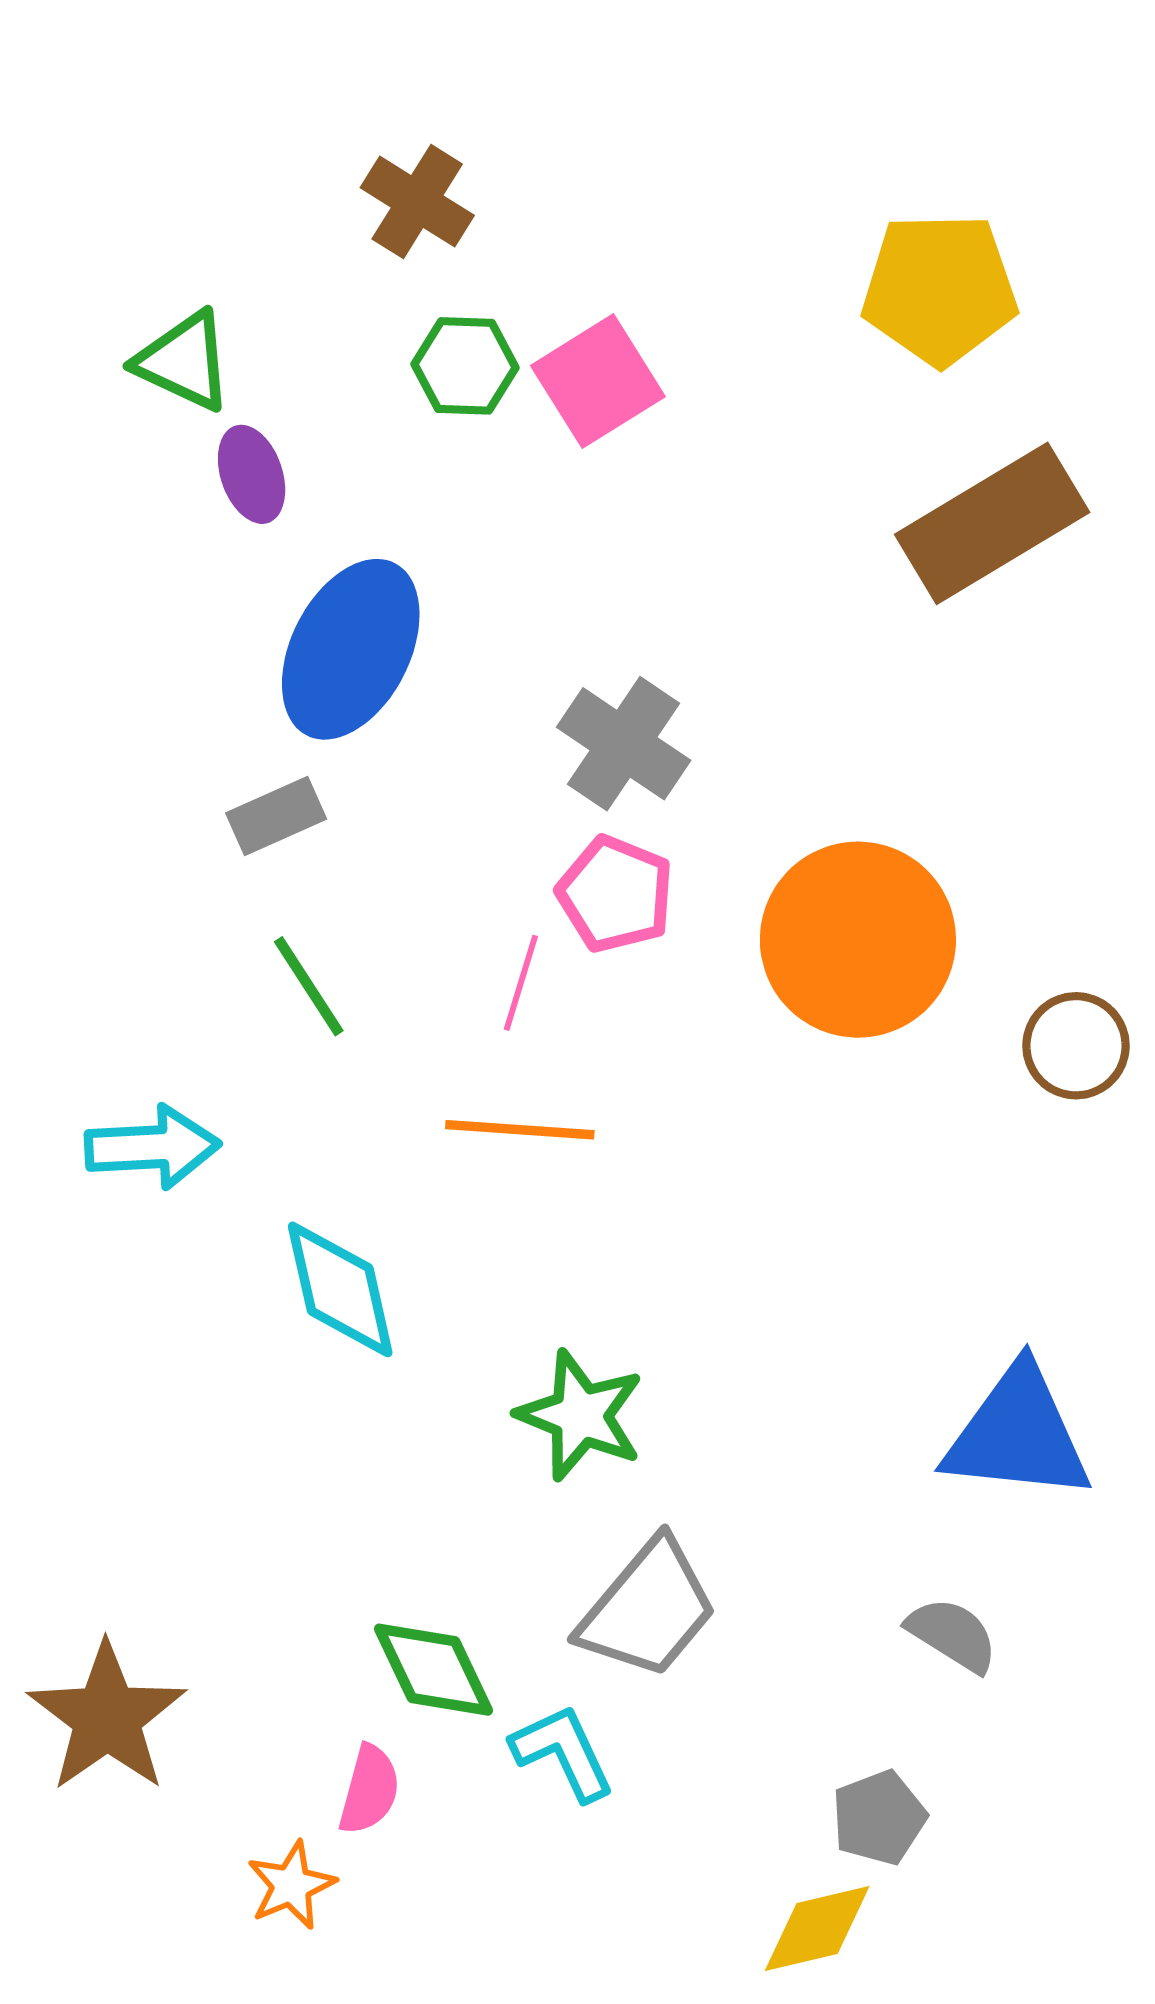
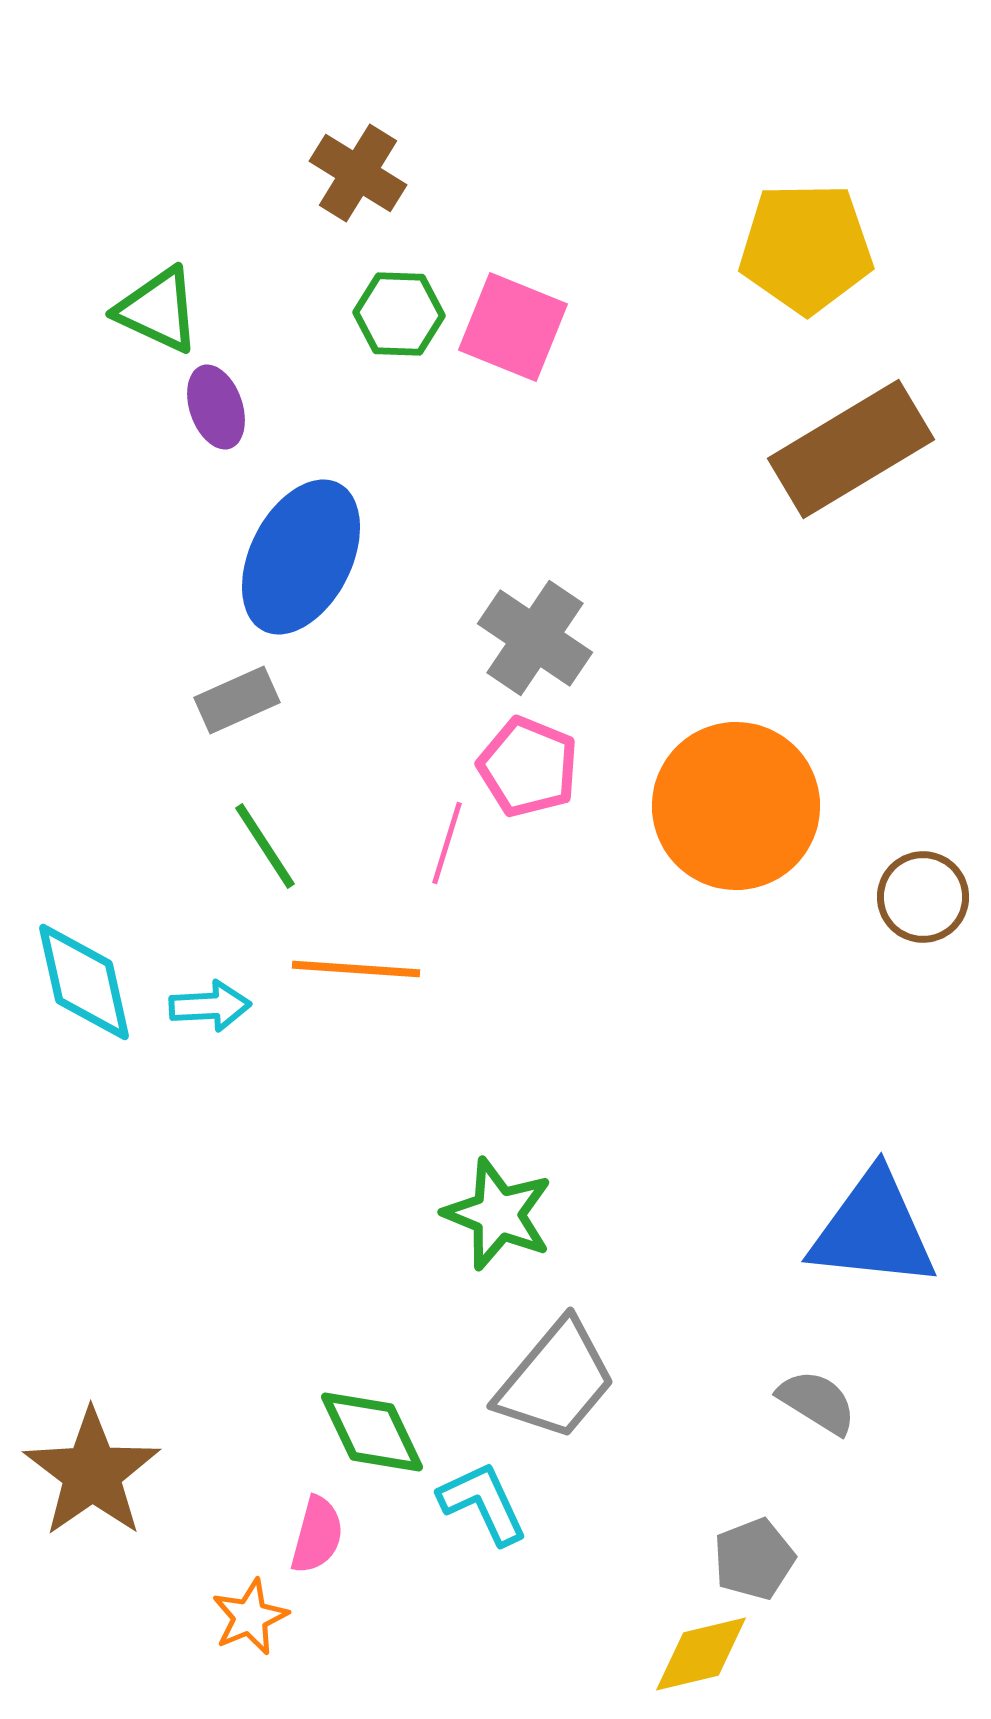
pink square: (598, 381) -> (513, 327), turned -36
orange line: (520, 1130) -> (356, 969), moved
cyan arrow: (152, 1147) -> (210, 1006), moved, size x0.7
cyan diamond: (340, 1289) -> (84, 982), moved

